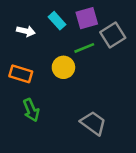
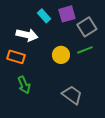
white arrow: (26, 31) -> (27, 35), moved, size x1.5
green line: (84, 48) -> (85, 50), moved
yellow circle: (63, 67) -> (61, 55), moved

